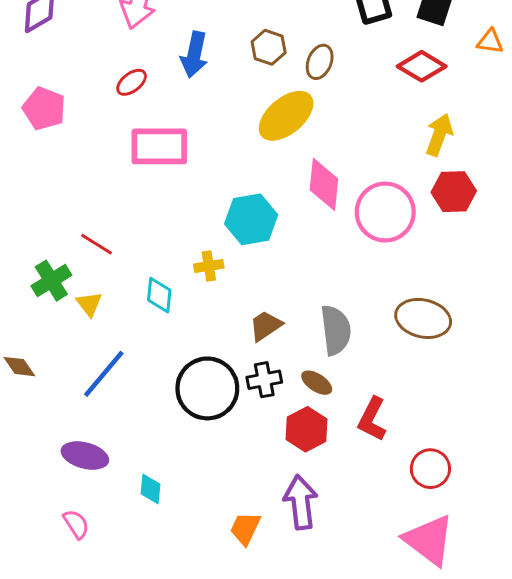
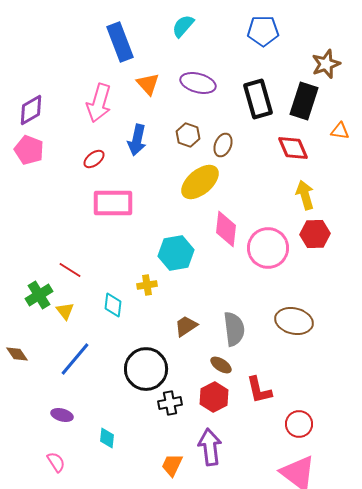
red diamond: (422, 66) -> (293, 148), turned 36
pink pentagon: (44, 109) -> (29, 150), moved
yellow arrow: (439, 135) -> (305, 195), turned -36
black cross: (264, 380) -> (170, 403), moved
red L-shape: (372, 419) -> (259, 390), turned -40
purple ellipse: (85, 456) -> (62, 415), size x0.7

